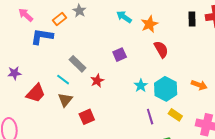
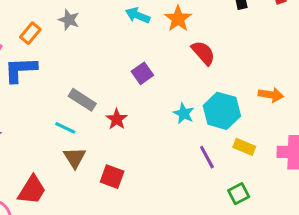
orange rectangle: (60, 19) -> (30, 33), moved
red trapezoid: (36, 93) -> (32, 190), moved
red square: (87, 117) -> (112, 177), turned -35

